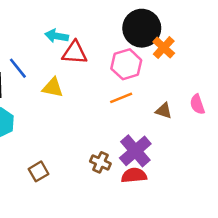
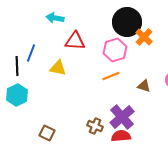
cyan arrow: (57, 36) -> (55, 18), moved
blue line: (18, 68) -> (31, 53), turned 60
brown square: (38, 171) -> (47, 133), turned -35

